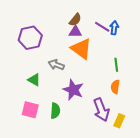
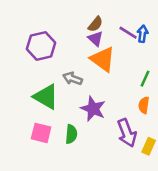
purple triangle: (75, 32) -> (95, 39), turned 40
green line: (116, 65) -> (145, 79), turned 32
green triangle: (34, 80) -> (46, 97), size x1.6

